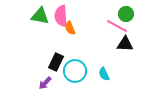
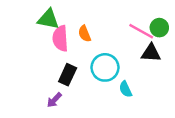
green circle: (126, 14) -> (159, 28), moved
pink semicircle: (61, 16) -> (60, 38), moved
cyan circle: (75, 71) -> (105, 67), moved

